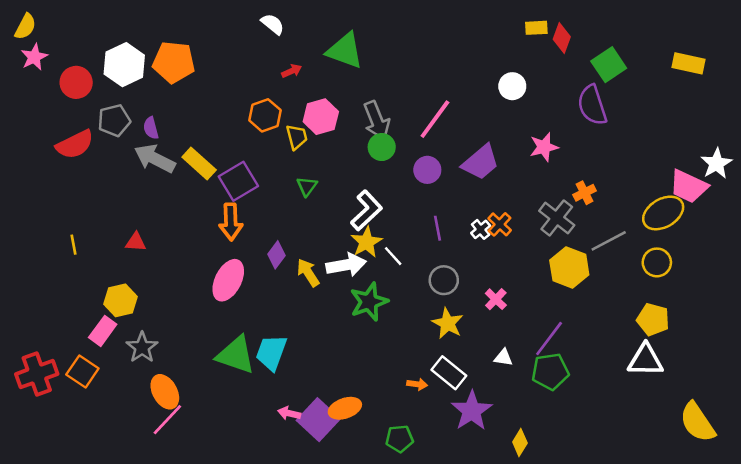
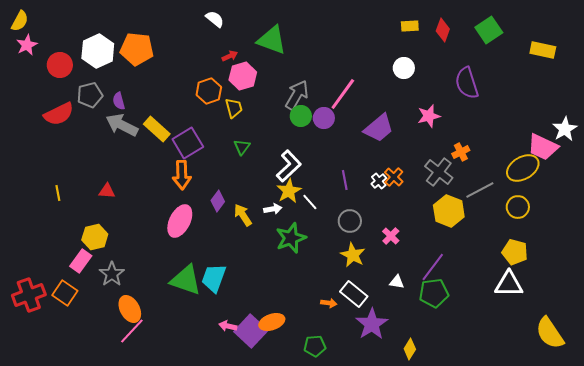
yellow rectangle: (536, 28) -> (410, 26), moved
green square: (609, 65) -> (489, 30), moved
pink hexagon: (321, 117) -> (243, 76), moved
gray arrow: (377, 120) -> (297, 95), turned -128
purple circle: (427, 170) -> (324, 118), moved
white arrow: (346, 265) -> (273, 209), size x0.6

